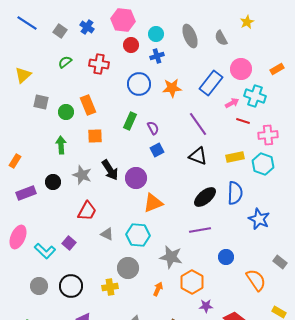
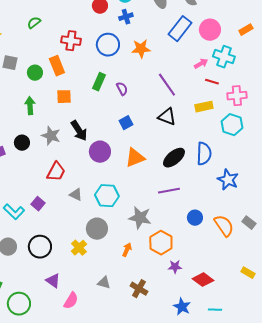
red cross: (99, 64) -> (71, 41), moved
blue rectangle: (211, 83) -> (180, 29), moved
blue square: (157, 150) -> (126, 123), moved
yellow rectangle: (235, 157) -> (204, 107), moved
purple circle: (136, 178) -> (100, 152), moved
orange triangle: (153, 203) -> (135, 158), moved
orange semicircle: (256, 280) -> (224, 226), moved
yellow cross: (110, 287) -> (79, 248), turned -35

